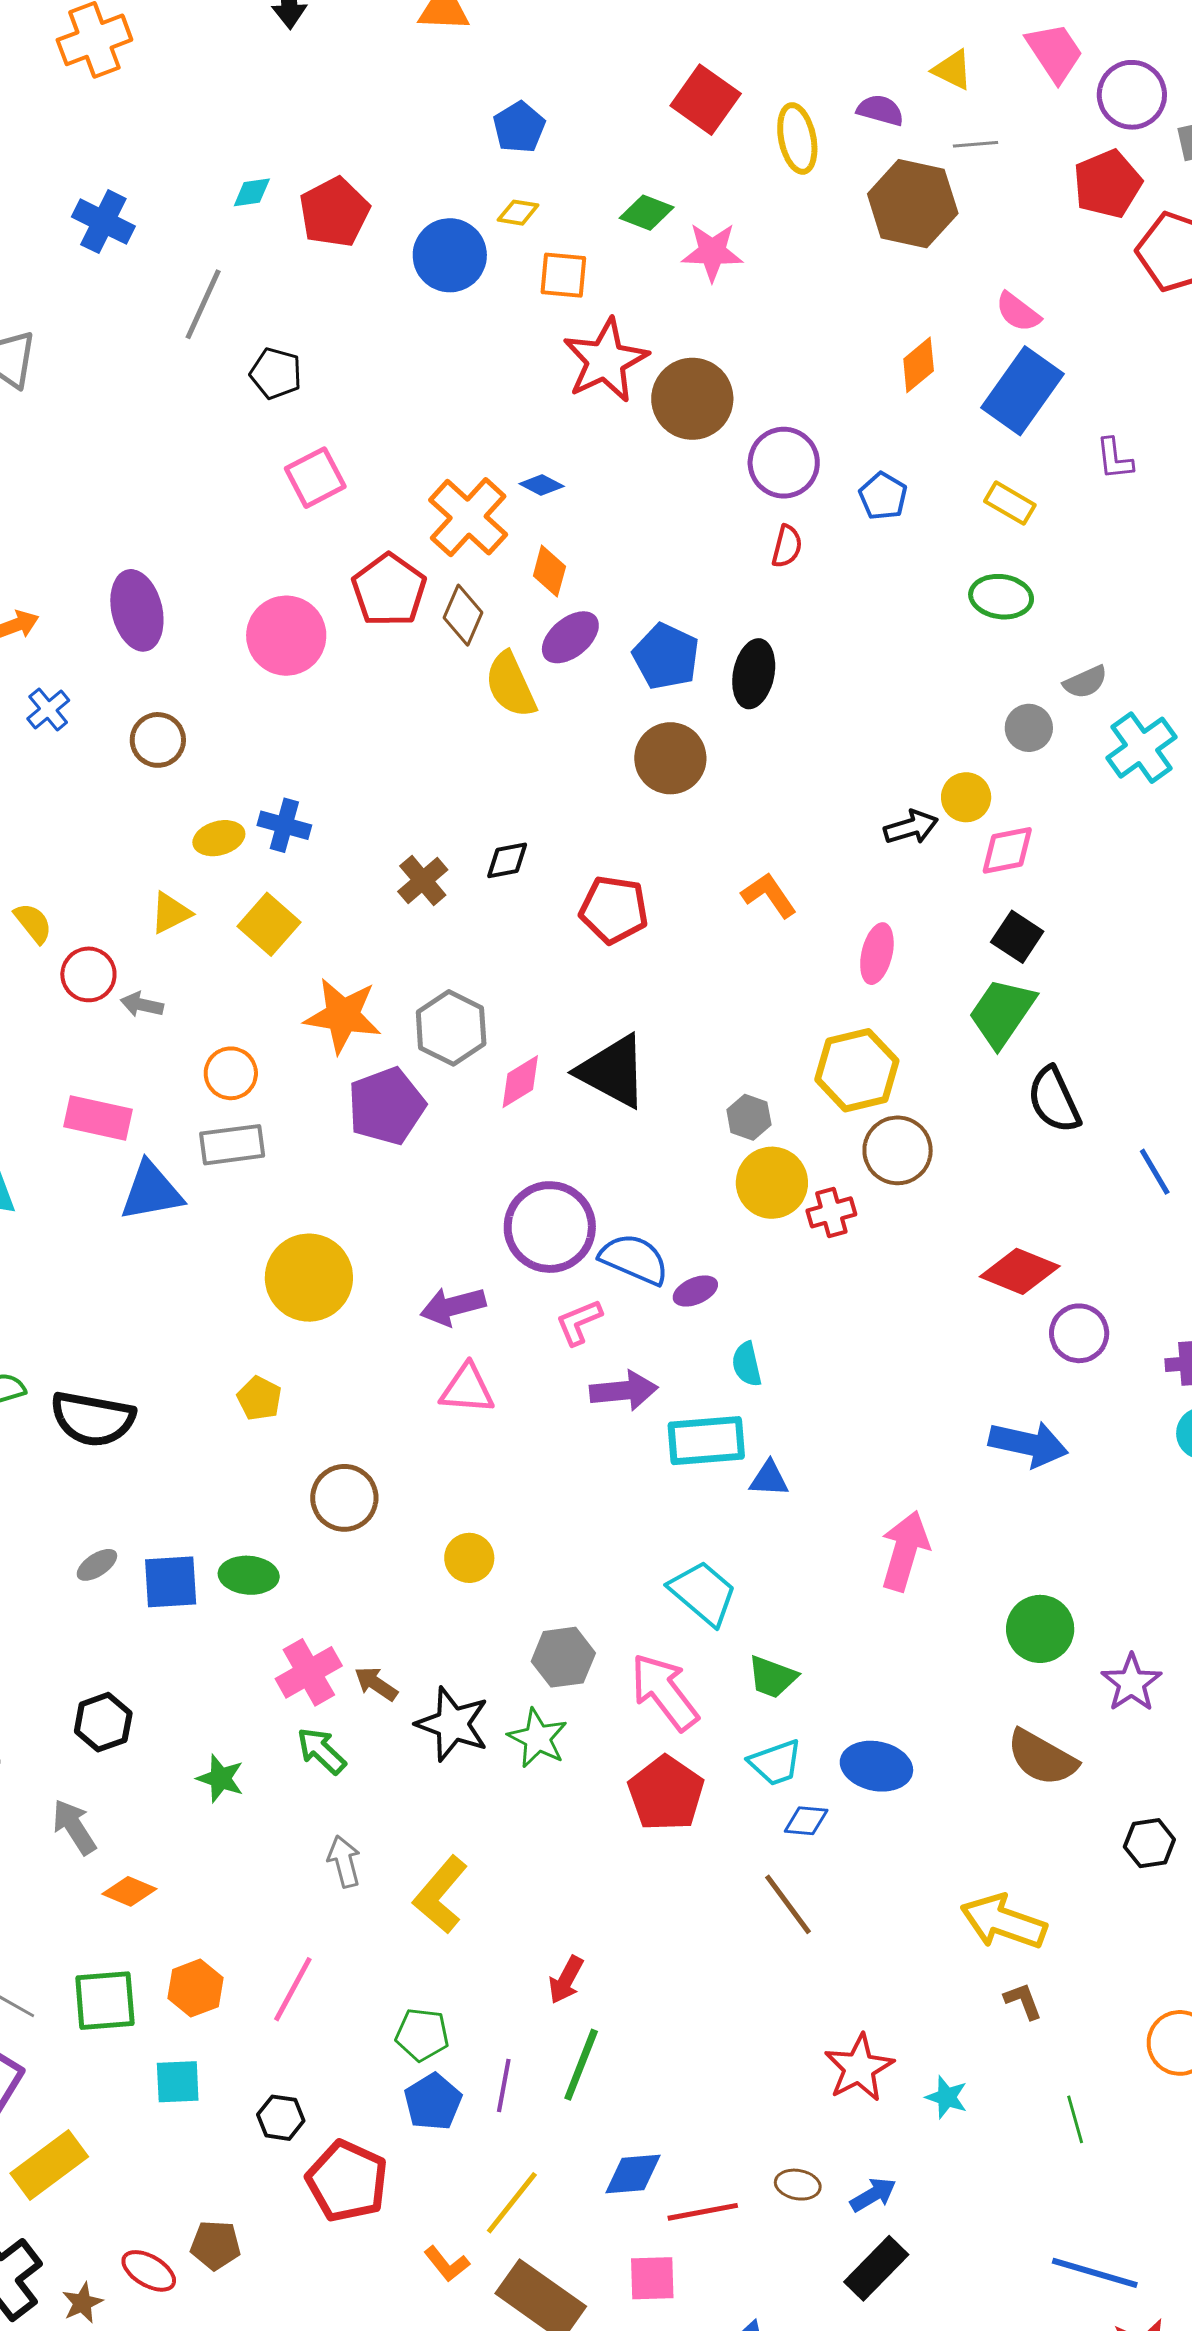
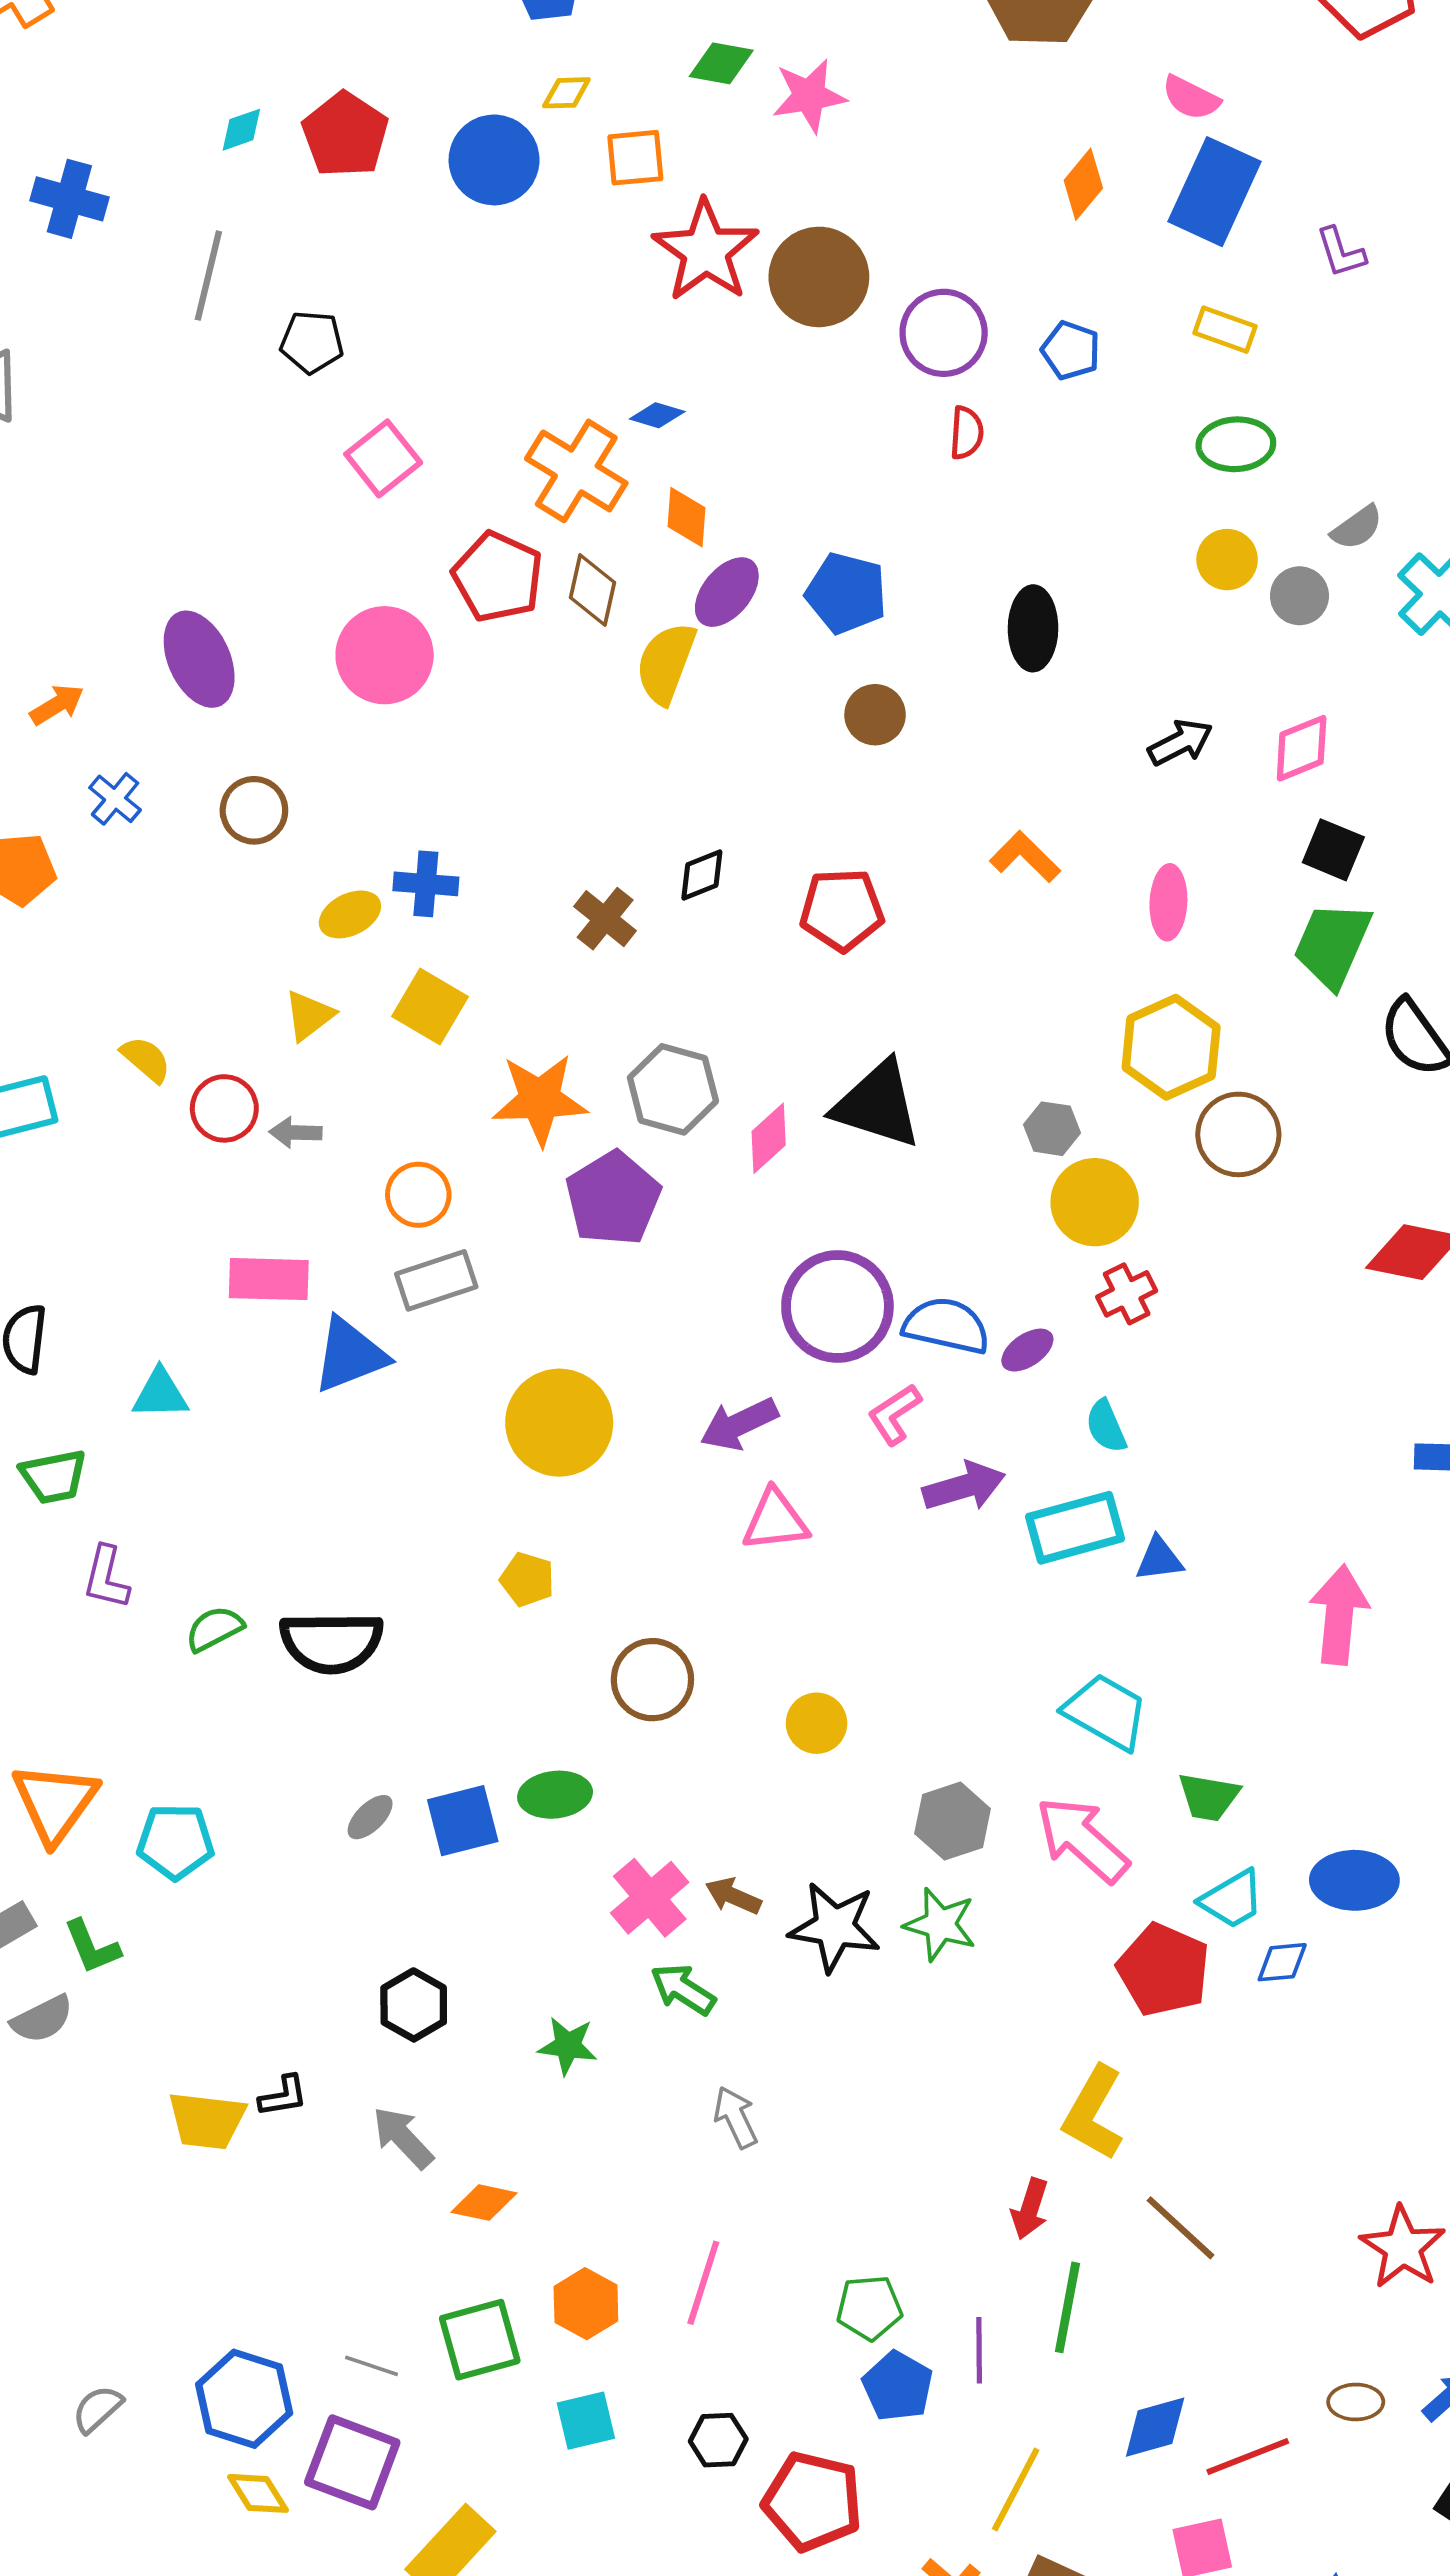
black ellipse: (754, 674) -> (1033, 628), moved
yellow semicircle: (511, 685) -> (666, 663), turned 56
brown circle: (670, 758) -> (875, 715), size x0.7
yellow circle: (966, 797) -> (1227, 560), moved
red cross: (831, 1212) -> (1127, 1294), moved
red pentagon: (666, 1793) -> (1164, 1970), moved
yellow L-shape: (440, 1895) -> (1093, 2113), moved
brown line: (788, 1904) -> (1181, 2228), moved

